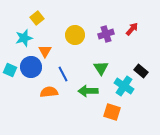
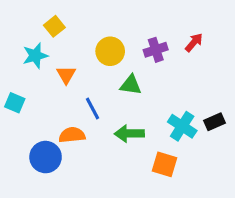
blue circle: (31, 67) -> (46, 157), moved
green triangle: (101, 68) -> (131, 85), moved, turned -49
black rectangle: (141, 71) -> (214, 122), moved, turned -64

